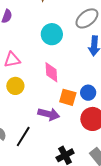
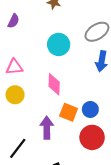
purple arrow: (49, 114) -> (47, 128), turned -110

